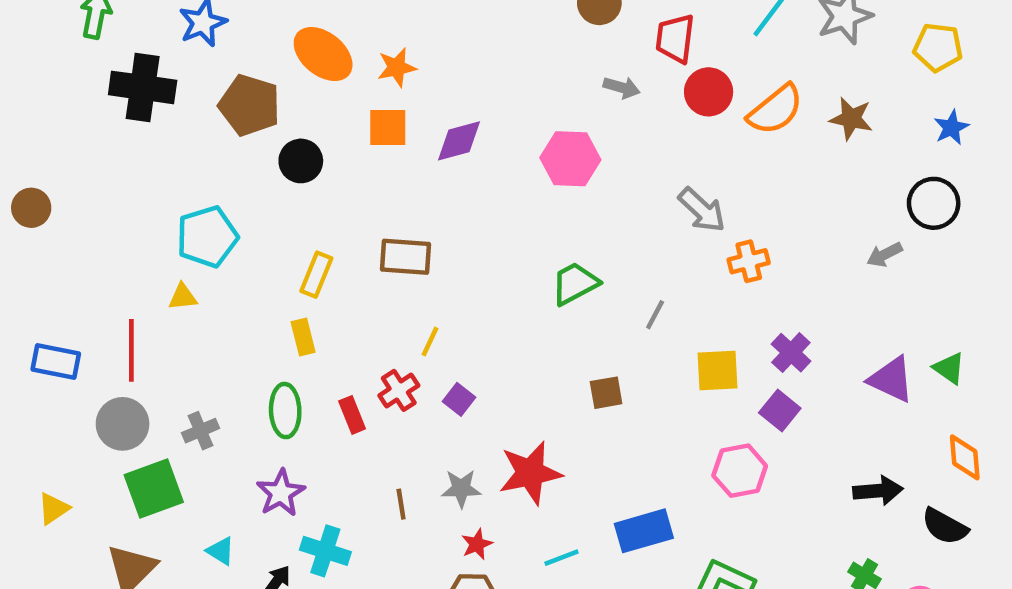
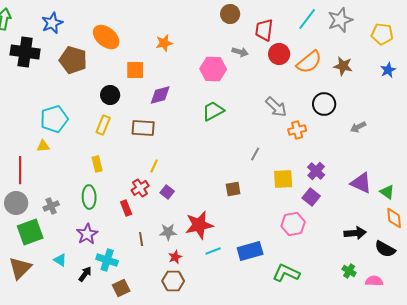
orange star: (397, 67) -> (164, 43), moved
purple diamond: (459, 141) -> (160, 95), moved
pink hexagon: (570, 159) -> (213, 69), moved
black circle: (301, 161) -> (110, 95), moved
black circle: (934, 203) -> (324, 104), moved
yellow rectangle: (316, 275) -> (103, 125), moved
green trapezoid: (575, 284) -> (213, 111), moved
green triangle: (949, 368) -> (387, 192), moved
red rectangle: (352, 415) -> (126, 208), moved
cyan line: (561, 558) -> (213, 251), moved

